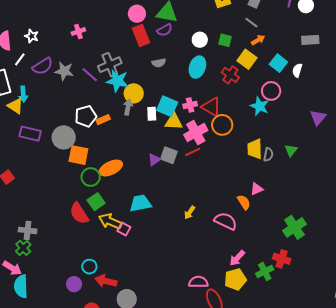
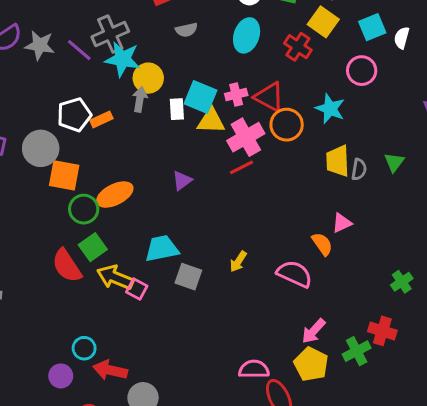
cyan square: (278, 63) -> (372, 27), turned 30
cyan star: (260, 106) -> (330, 109), moved
gray square: (169, 155) -> (188, 277), moved
green cross: (295, 227) -> (402, 282), size x0.6
yellow pentagon: (235, 279) -> (311, 364), turned -30

